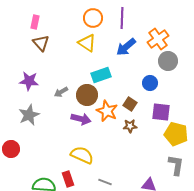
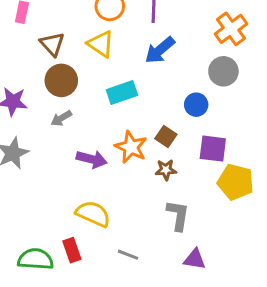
orange cross: (158, 39) -> (231, 29), moved
brown triangle: (41, 43) -> (52, 44), moved
brown circle: (87, 95) -> (61, 80), moved
gray L-shape: (176, 165) -> (178, 215), moved

